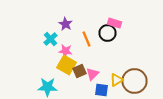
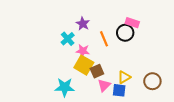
pink triangle: (92, 74) -> (104, 85), moved
yellow triangle: (116, 80) -> (124, 77), moved
brown circle: (134, 81) -> (152, 81), size x0.7

